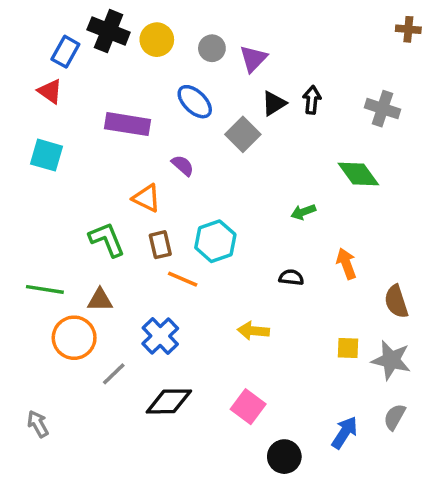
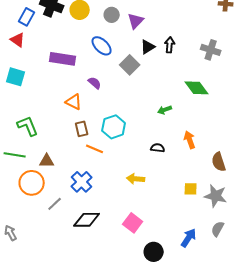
green L-shape: (107, 240) -> (28, 126), moved

